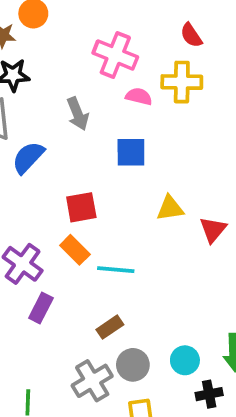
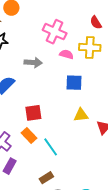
gray arrow: (78, 114) -> (33, 62), turned -66
blue square: (131, 152) -> (74, 83), moved
cyan line: (116, 270) -> (51, 147), turned 48

